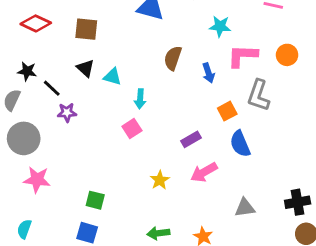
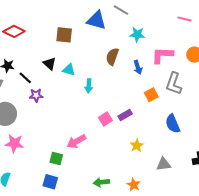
cyan star: (220, 26) -> (137, 34), moved
brown square: (86, 29) -> (64, 35), moved
pink square: (132, 129) -> (105, 119), moved
blue semicircle: (240, 144) -> (173, 124), moved
pink arrow: (204, 172) -> (76, 141), moved
yellow star: (160, 180) -> (137, 146), moved

